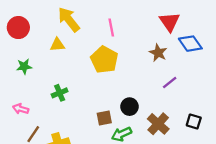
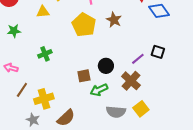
brown star: (158, 53) -> (114, 20), moved
purple line: (170, 83) -> (138, 59), moved
black square: (194, 122) -> (158, 52), moved

